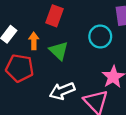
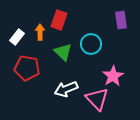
cyan circle: (100, 37) -> (91, 44), moved
orange arrow: (34, 41) -> (40, 32), moved

